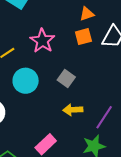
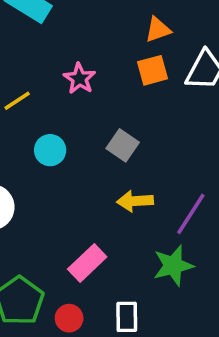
pink star: (42, 41) -> (79, 79), size x0.7
cyan circle: (26, 81) -> (50, 150), size x0.7

